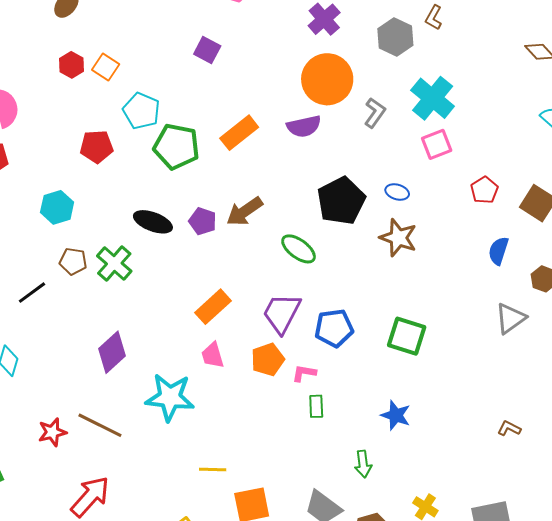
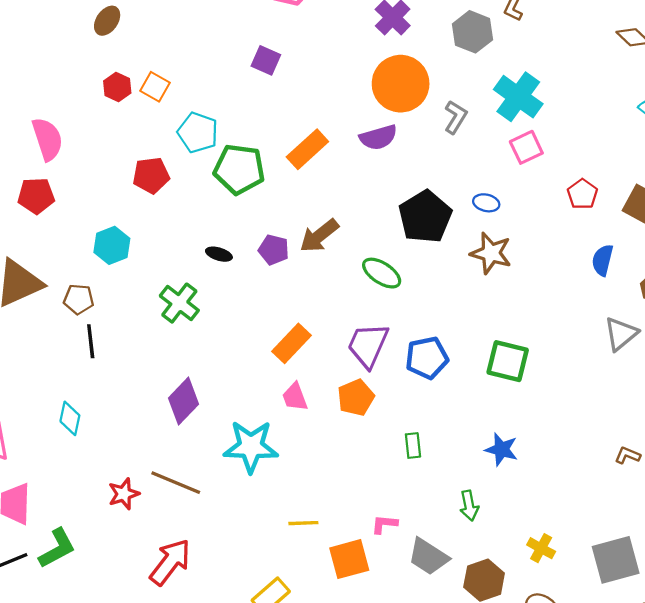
black ellipse: (153, 222) -> (219, 254), size x0.6
brown pentagon: (73, 261) -> (79, 299), moved
black line: (32, 293) -> (91, 341), turned -56
pink L-shape: (304, 373) -> (384, 524), moved

